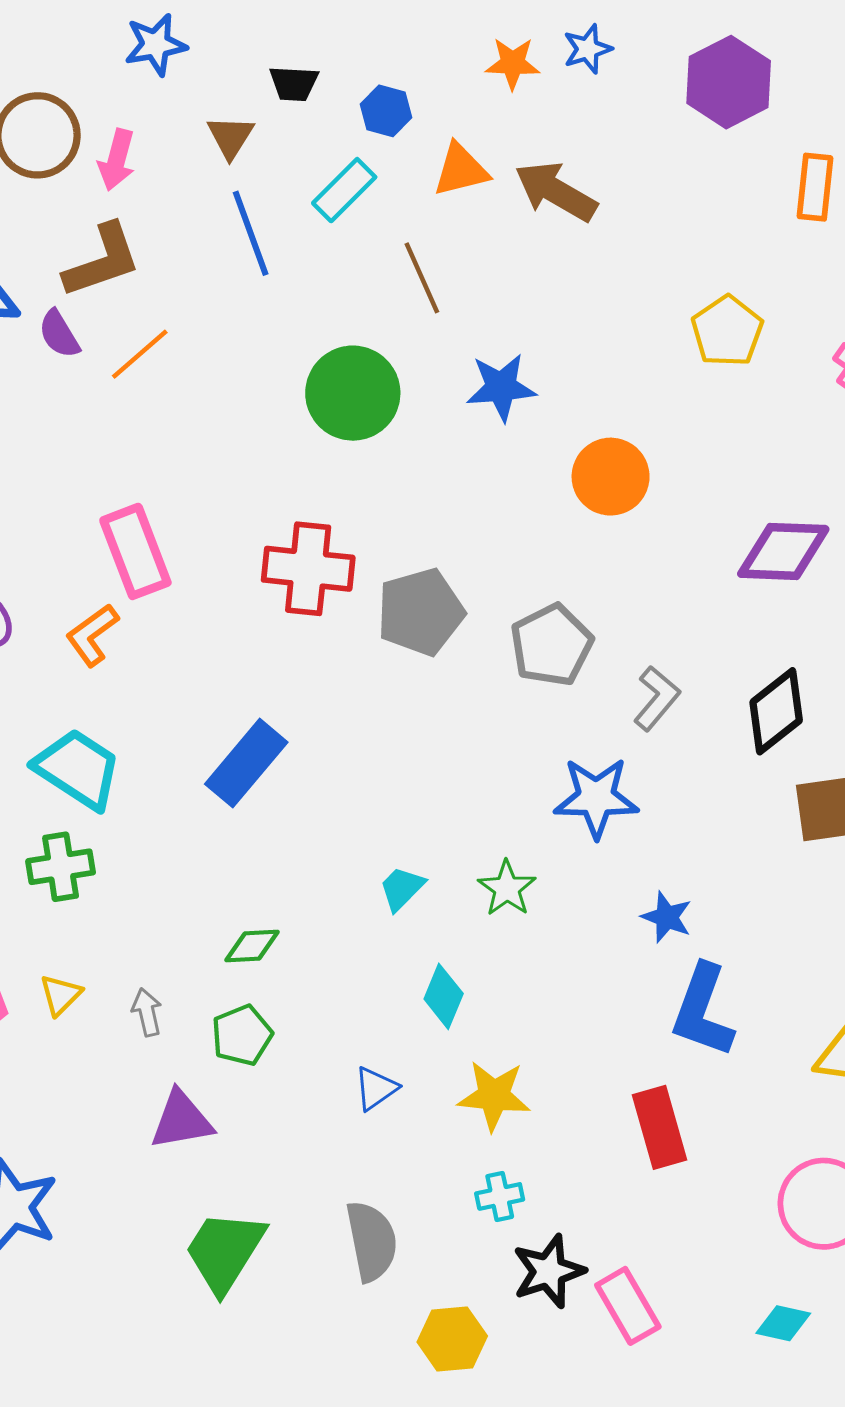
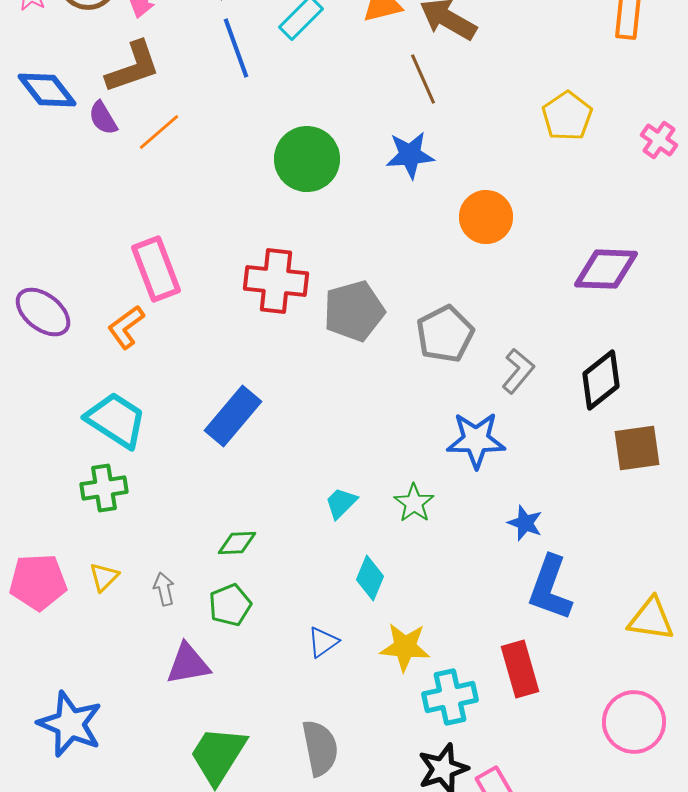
brown line: (422, 278) -> (423, 79), moved
cyan cross: (500, 1196) -> (450, 697), moved, size x1.6

